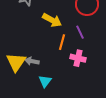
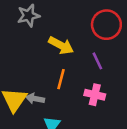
orange line: (62, 42) -> (61, 79), moved

